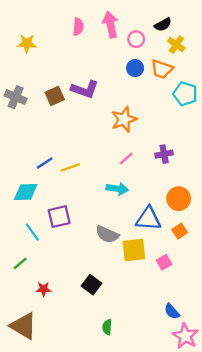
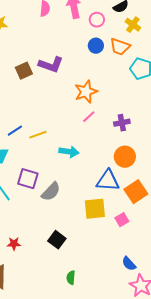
pink line: (126, 158) -> (89, 117), moved
cyan arrow: (117, 189) -> (69, 152), moved
orange circle: (179, 199) -> (125, 157), moved
purple square: (59, 217) -> (28, 179), turned 30
orange square: (180, 231) -> (136, 192), size x1.6
gray semicircle: (107, 234) -> (51, 192), moved, turned -70

